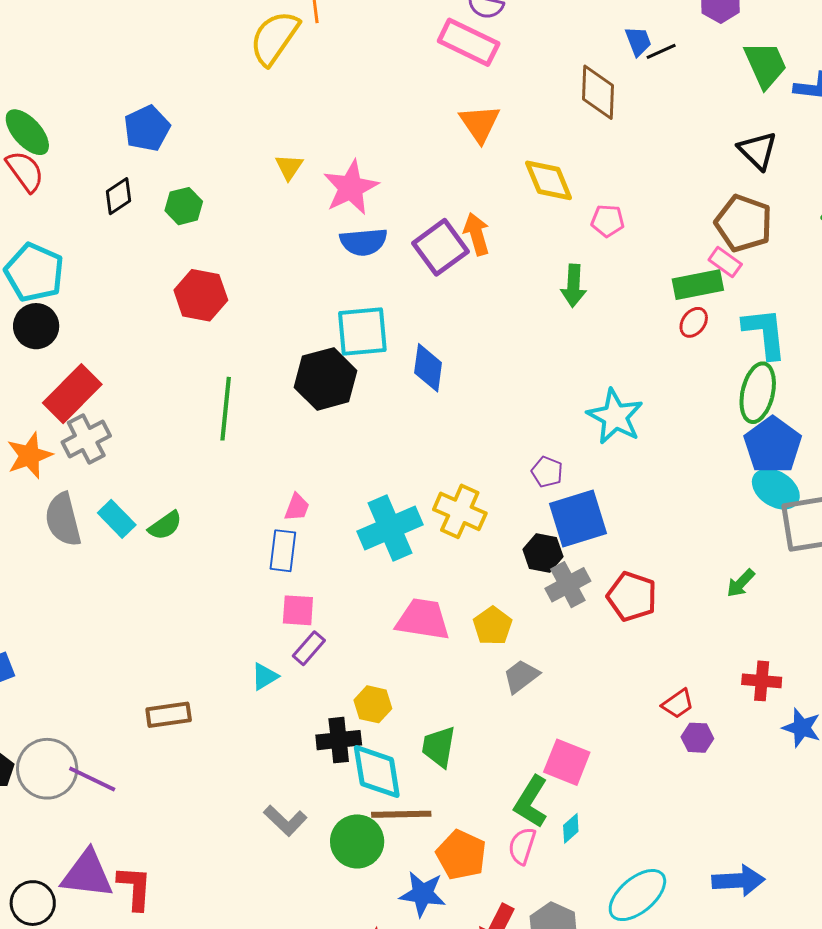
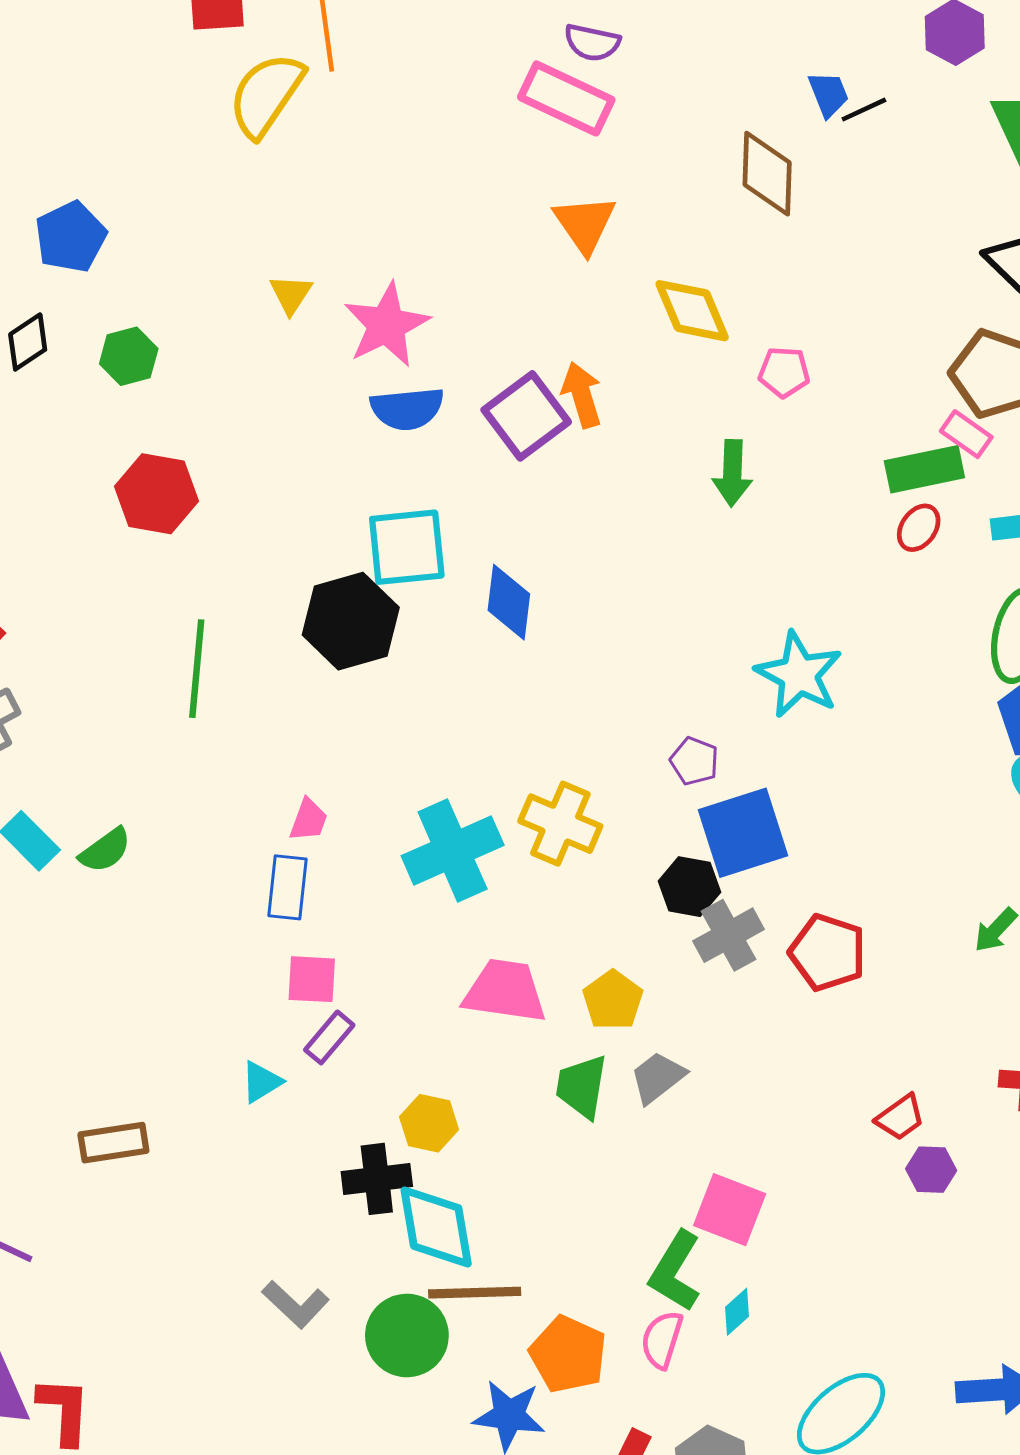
green trapezoid: (439, 747) -> (582, 1086), moved

